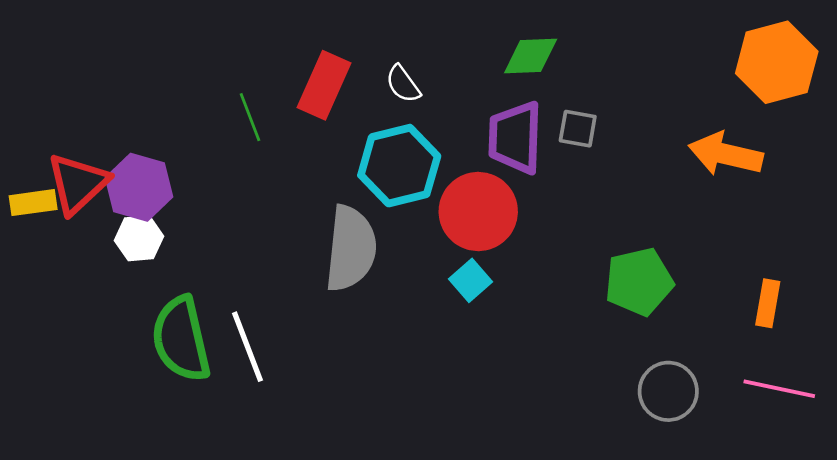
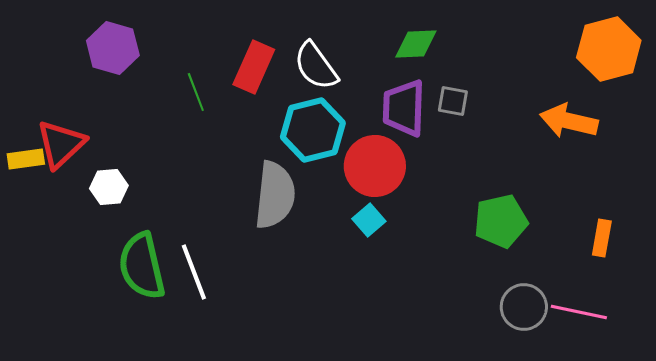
white semicircle: (403, 84) -> (316, 66), size x1.6
purple hexagon: (139, 187) -> (113, 48), moved
pink line: (779, 389) -> (579, 312), moved

